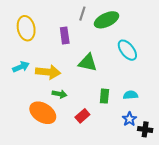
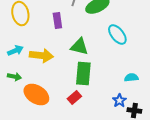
green arrow: (60, 94) -> (14, 77), moved
cyan semicircle: (130, 95) -> (131, 78), moved
green rectangle: (104, 96) -> (83, 74), moved, size x1.6

